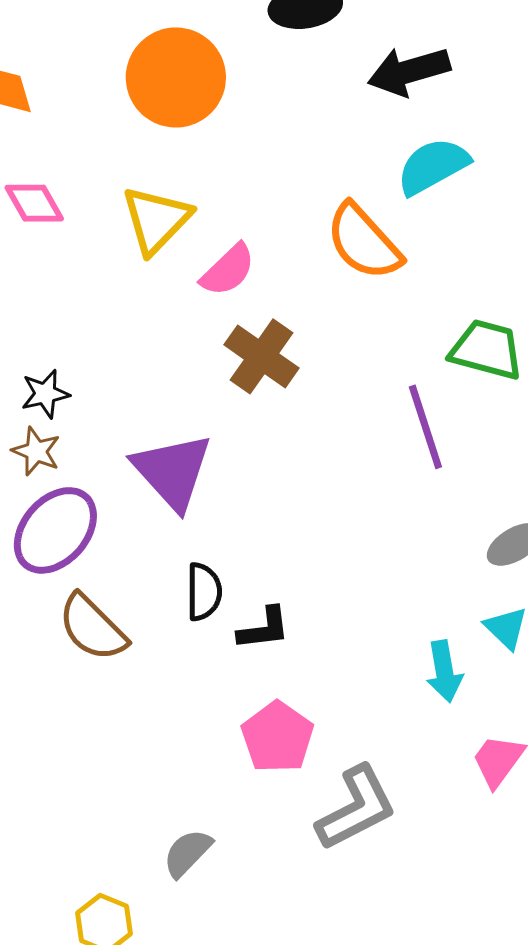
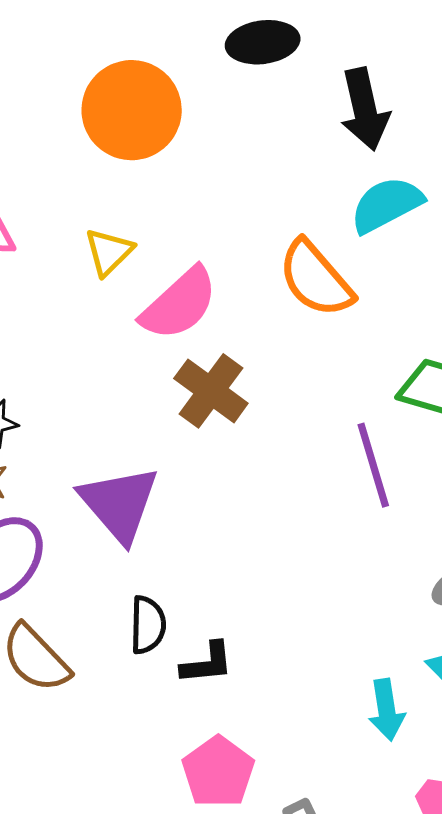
black arrow: (409, 71) -> (365, 109), turned -88
yellow triangle: (156, 220) -> (109, 252), size x0.7
pink semicircle: (228, 270) -> (179, 304), size x1.4

